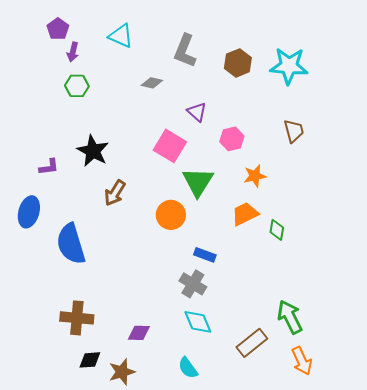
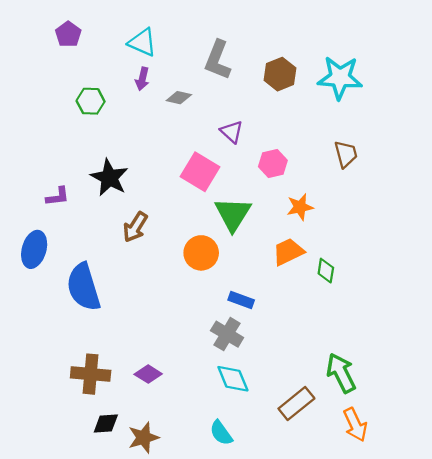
purple arrow: (73, 52) -> (142, 79), moved
purple diamond: (139, 333) -> (148, 374), moved, turned 30

